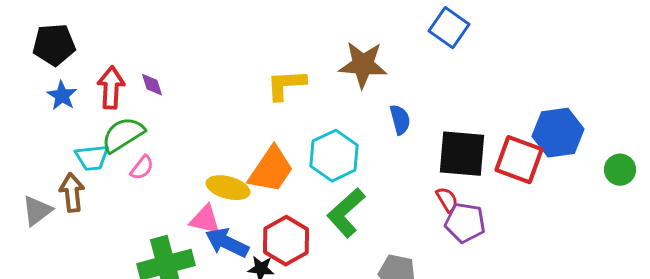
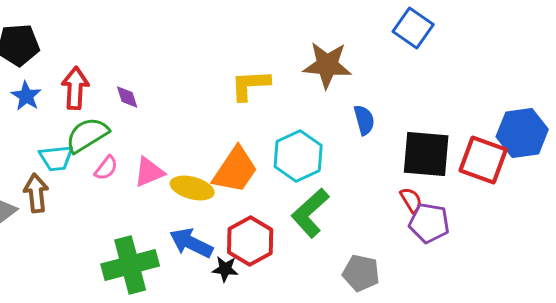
purple diamond: (152, 85) -> (127, 97), moved
pink triangle: (205, 220) -> (149, 172), moved, turned -36

